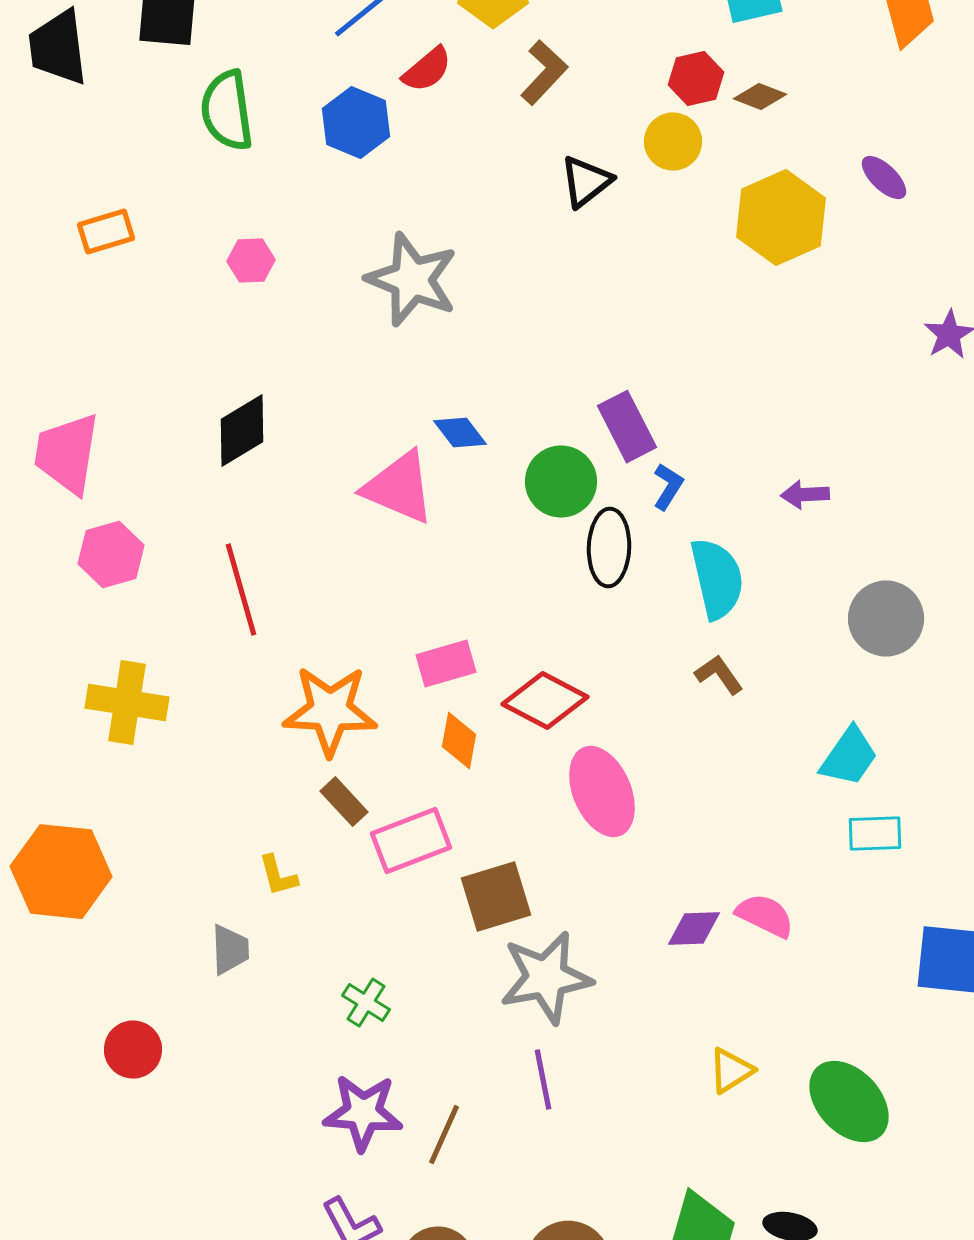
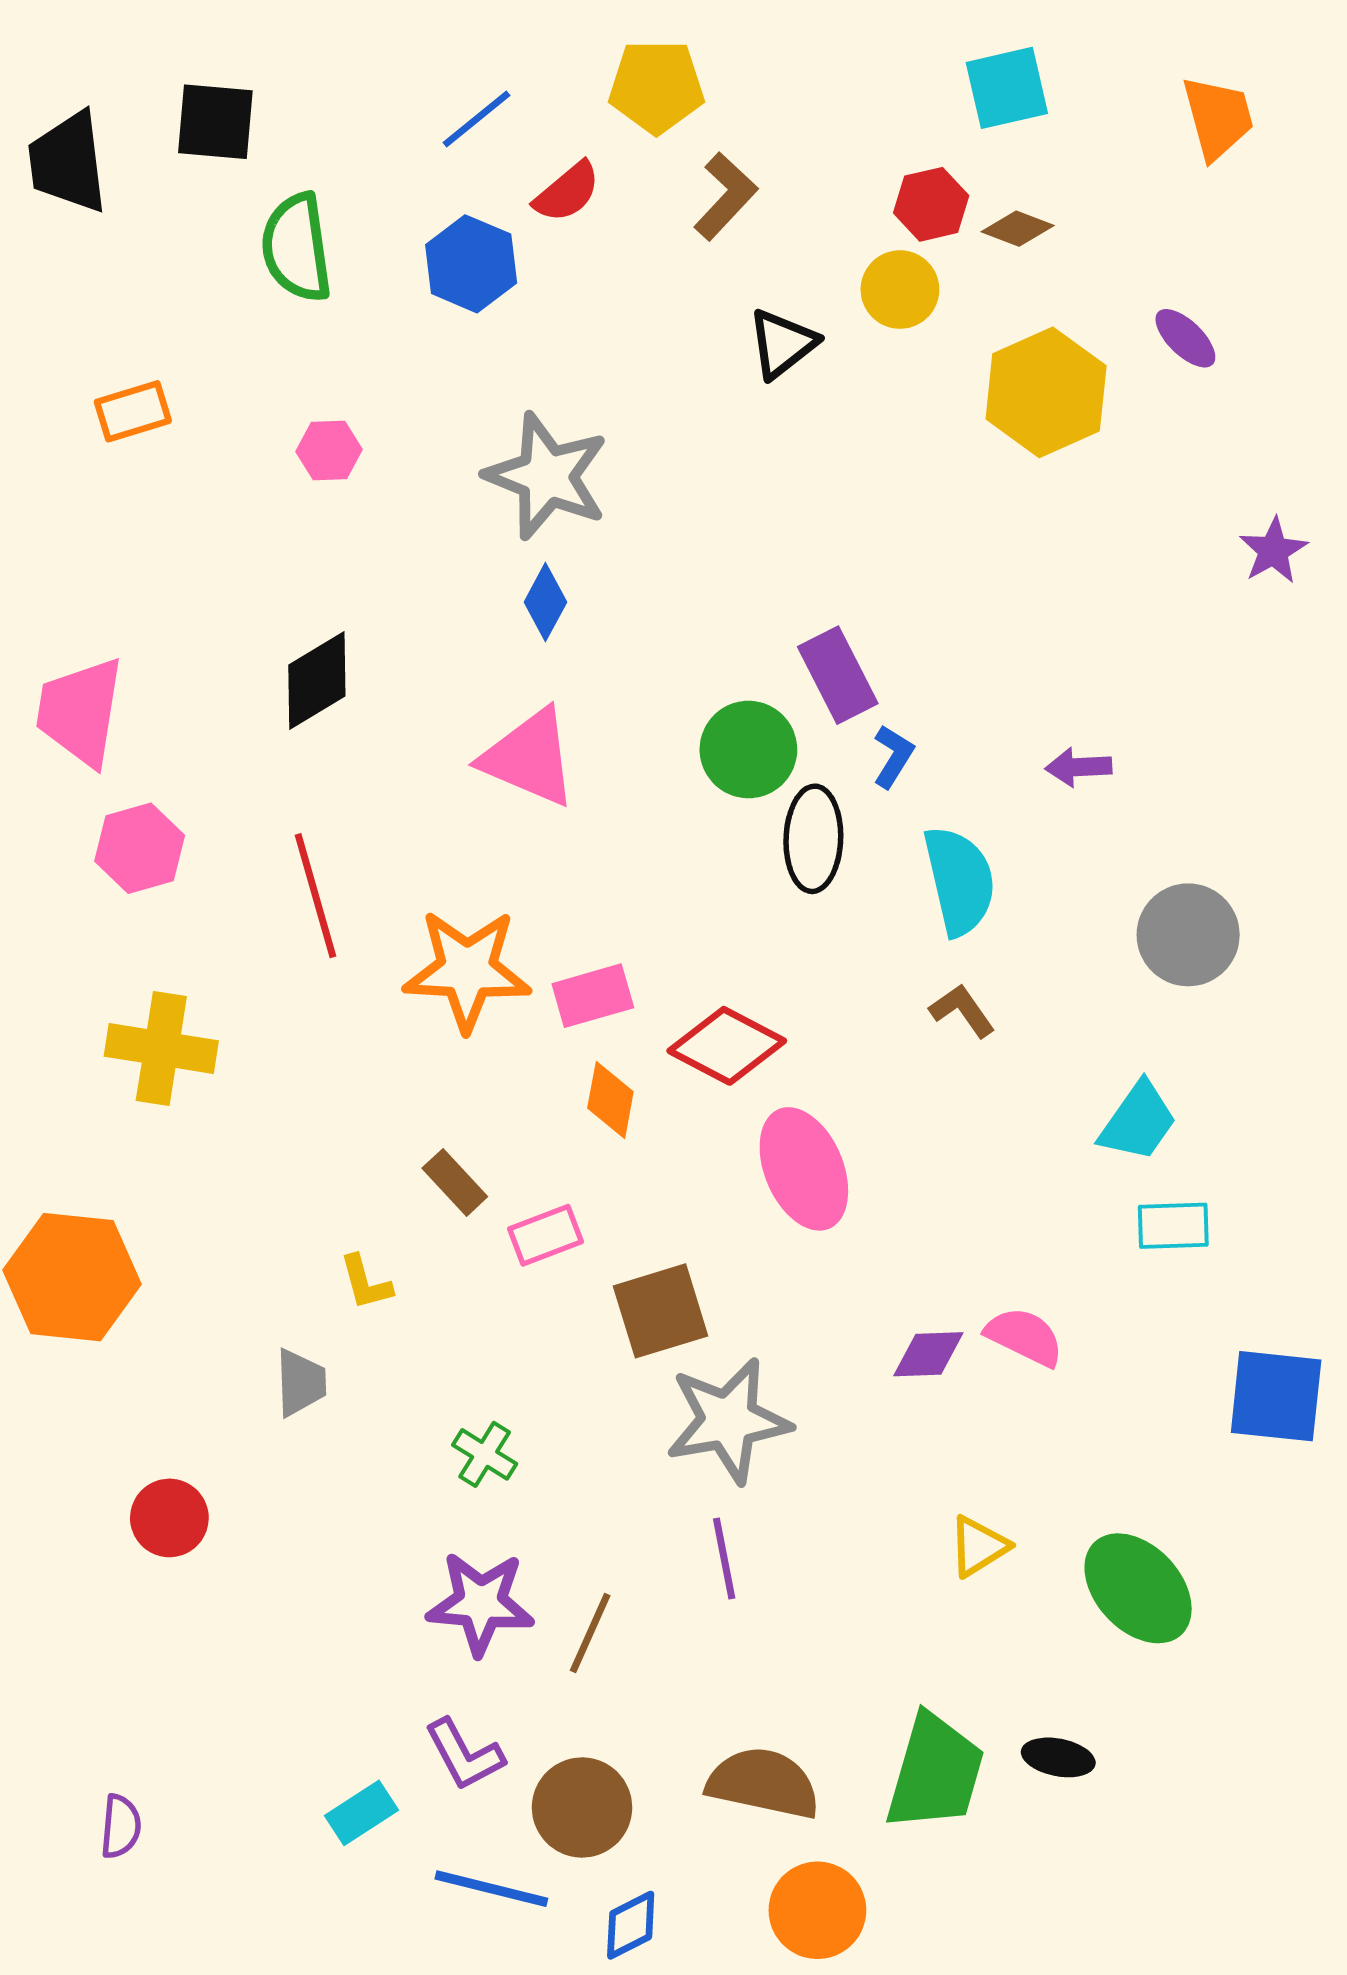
blue diamond: (460, 433) -> (545, 602), moved, turned 66
orange star: (330, 711) -> (467, 970), moved
pink rectangle: (411, 841) -> (545, 1235), size x0.7

